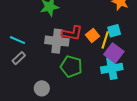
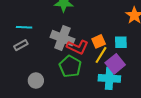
red L-shape: (72, 33) -> (78, 47), moved
cyan line: (17, 40) -> (24, 27), turned -35
yellow line: (105, 40) -> (101, 55), moved

